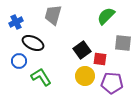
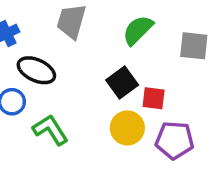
green semicircle: (106, 16) -> (138, 30), moved
gray square: (123, 43) -> (194, 46), moved

